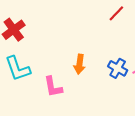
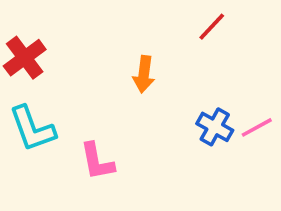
orange arrow: (80, 64) -> (144, 74), moved

